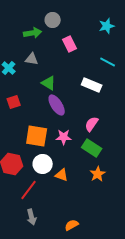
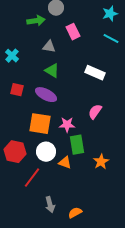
gray triangle: (32, 59) -> (49, 47), moved
cyan line: (108, 62) -> (111, 39), moved
red square: (14, 102) -> (17, 90), turned 32
purple ellipse: (57, 105) -> (46, 95), moved, turned -30
green rectangle: (92, 148) -> (77, 145), moved, turned 48
gray arrow: (32, 217) -> (50, 205), moved

